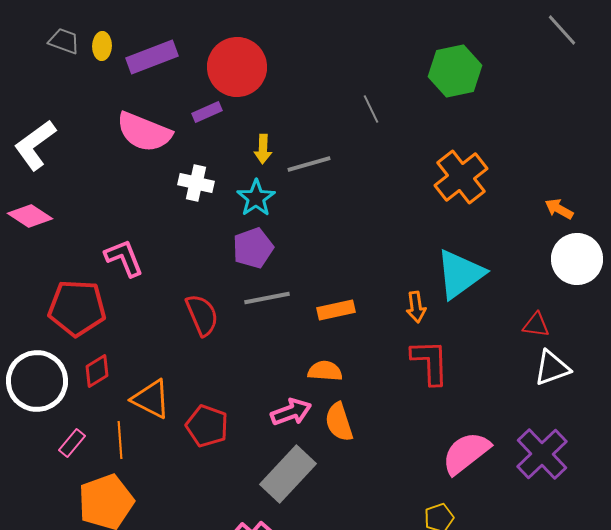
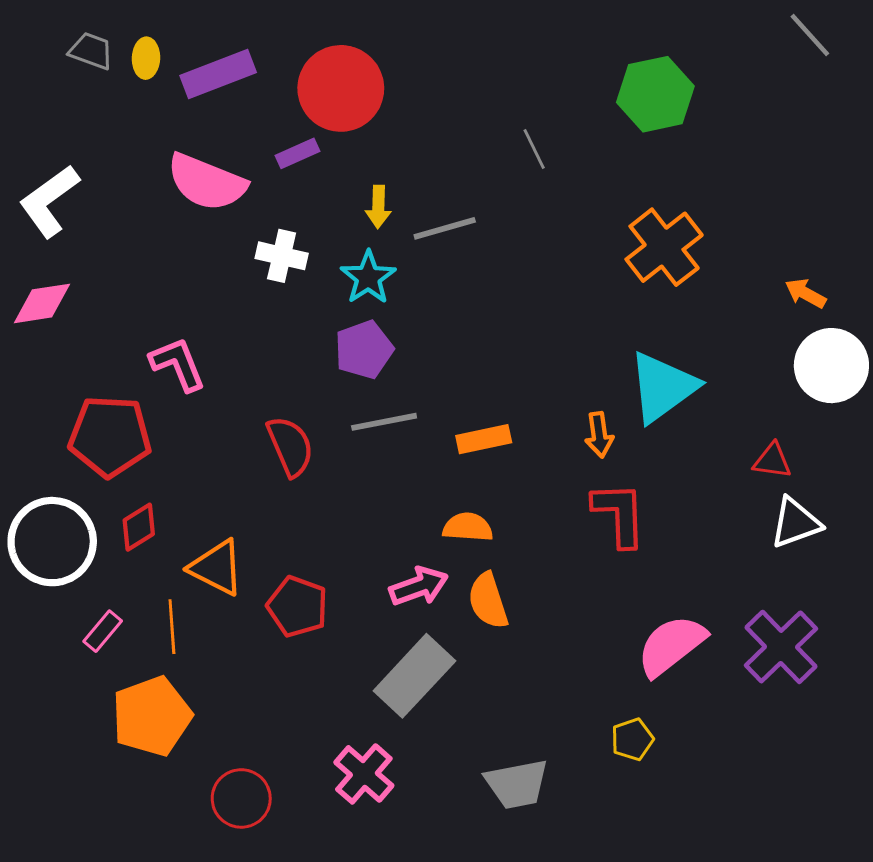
pink diamond: (30, 216) -> (42, 303), turned -42

